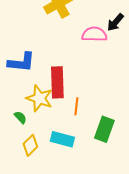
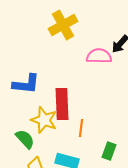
green semicircle: (20, 117) -> (25, 139), size x1.5
green rectangle: (104, 129) -> (109, 151), size x0.7

